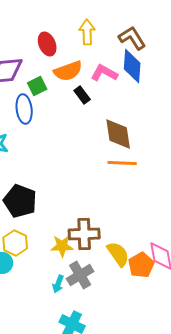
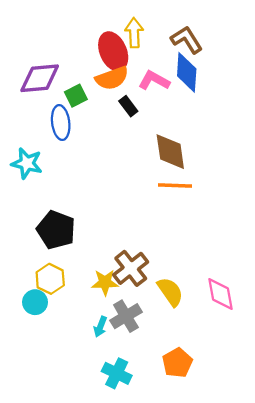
red ellipse: (47, 44) -> (113, 51), moved, size x1.4
brown cross: (84, 234) -> (131, 268), turned -36
orange pentagon: (141, 265) -> (177, 363), moved

